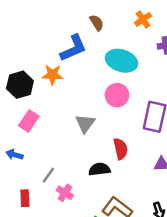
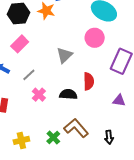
gray line: (48, 175) -> (29, 75), moved
pink cross: (65, 193) -> (39, 95), moved

